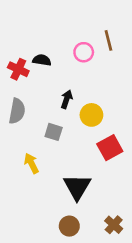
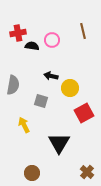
pink circle: (84, 52) -> (52, 40), moved
red cross: (18, 69) -> (18, 33), moved, turned -35
black arrow: (67, 99) -> (51, 76), turned -96
brown circle: (69, 226) -> (32, 173), moved

